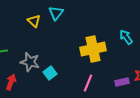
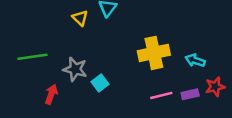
cyan arrow: (126, 37) -> (195, 60), moved, turned -35
pink line: (88, 83) -> (161, 95), moved, turned 54

